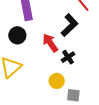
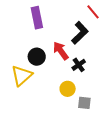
black circle: (17, 35) -> (37, 57), moved

